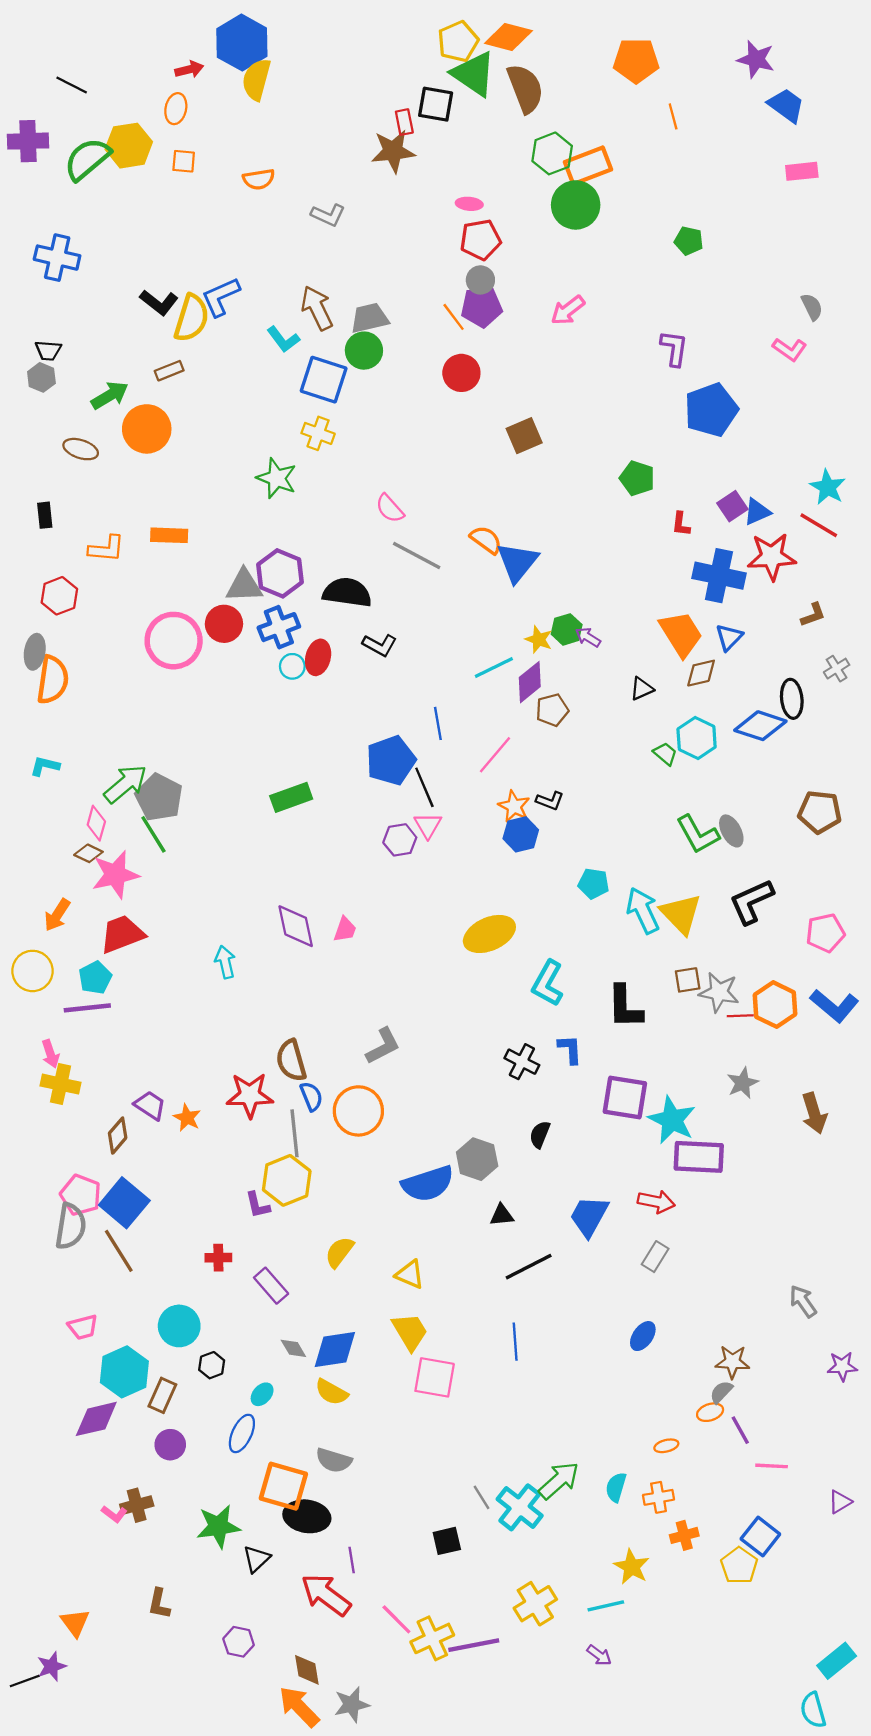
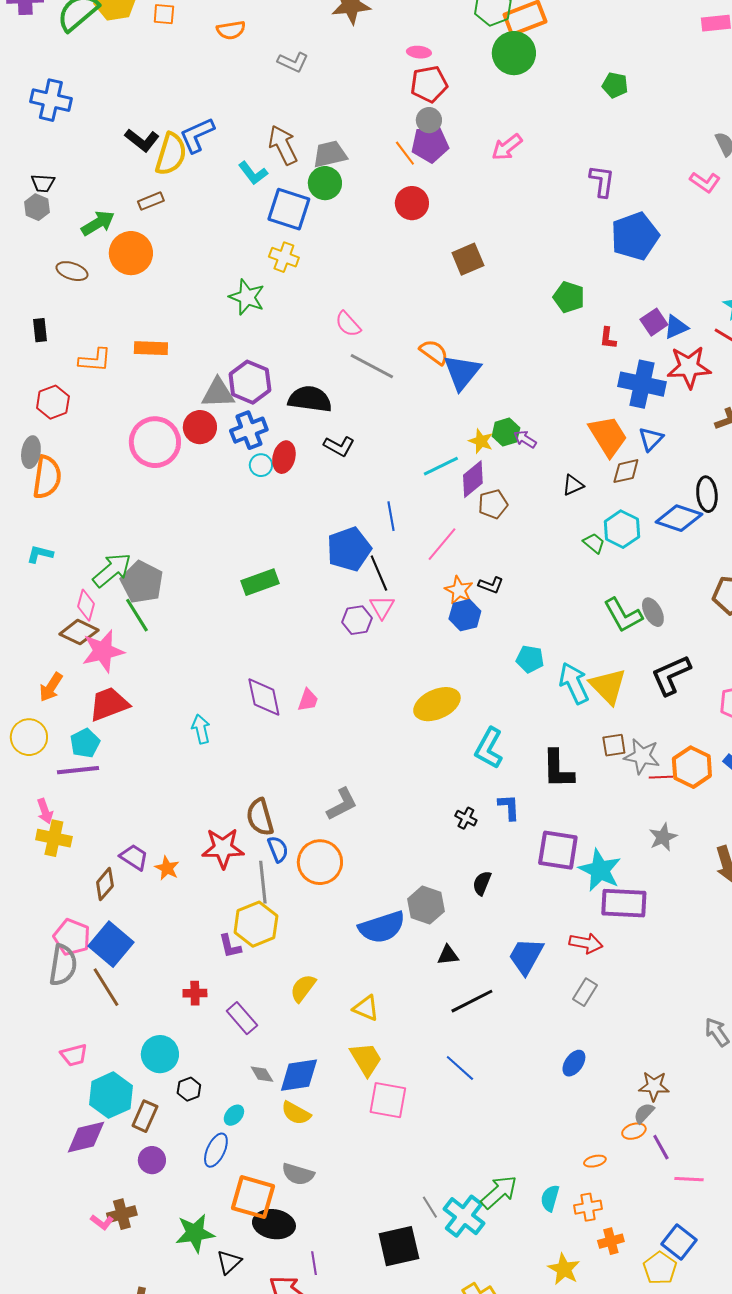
brown diamond: (88, 853) -> (79, 632), size x1.5
black cross: (522, 1062) -> (466, 818), size x0.7
blue line: (515, 1342) -> (460, 1068), turned -44
black square: (447, 1541) -> (399, 1246), size x1.6

